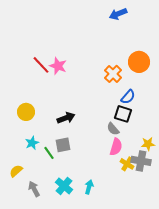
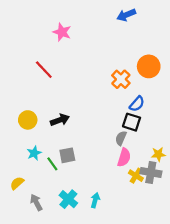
pink star: (58, 66) -> (62, 32), moved
black arrow: (66, 118) -> (60, 120), moved
gray semicircle: (113, 129) -> (121, 138), turned 64

